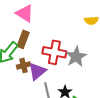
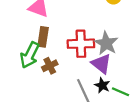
purple triangle: (37, 71) -> (101, 64), moved, turned -30

